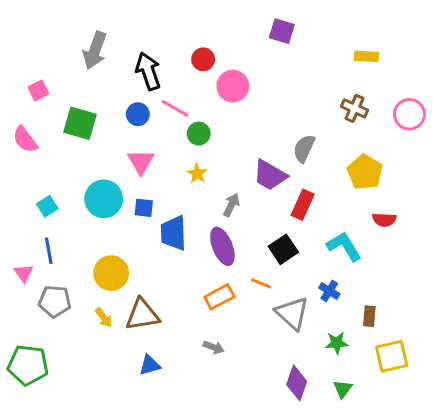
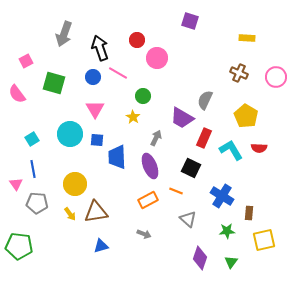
green circle: (199, 134) -> (143, 96), moved
cyan L-shape: (344, 246) -> (231, 150), moved
black square: (283, 249) -> (191, 168), turned -30
blue cross: (329, 291) -> (222, 196), size x1.6
gray triangle: (292, 313) -> (188, 219), moved, size x0.7

